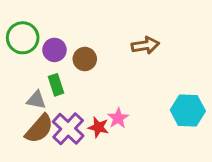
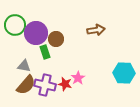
purple circle: (54, 50) -> (36, 33), size x1.5
green rectangle: (56, 85) -> (45, 52), moved
purple cross: (68, 129) -> (45, 85), turned -30

